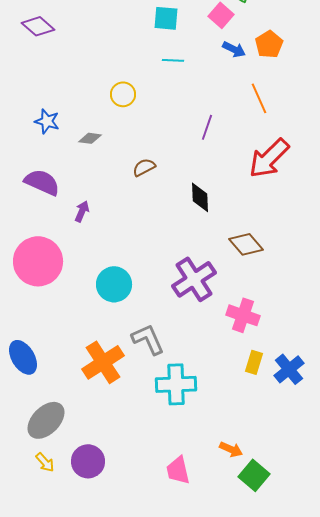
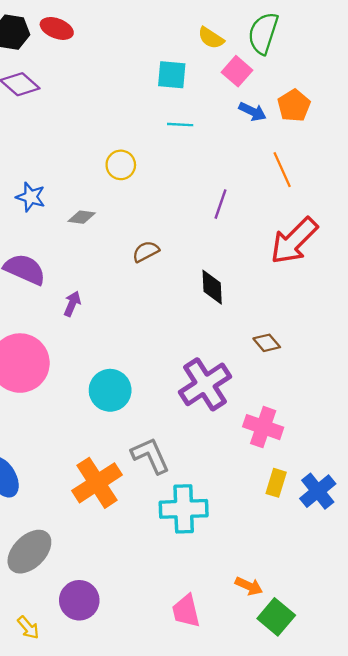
brown diamond: (246, 244) -> (267, 343), size x0.7
yellow arrow: (45, 462) -> (28, 628), moved

